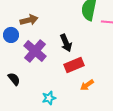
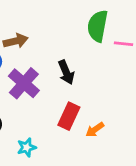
red rectangle: (74, 65) -> (69, 116), moved, turned -42
cyan star: (49, 98) -> (27, 147), moved

